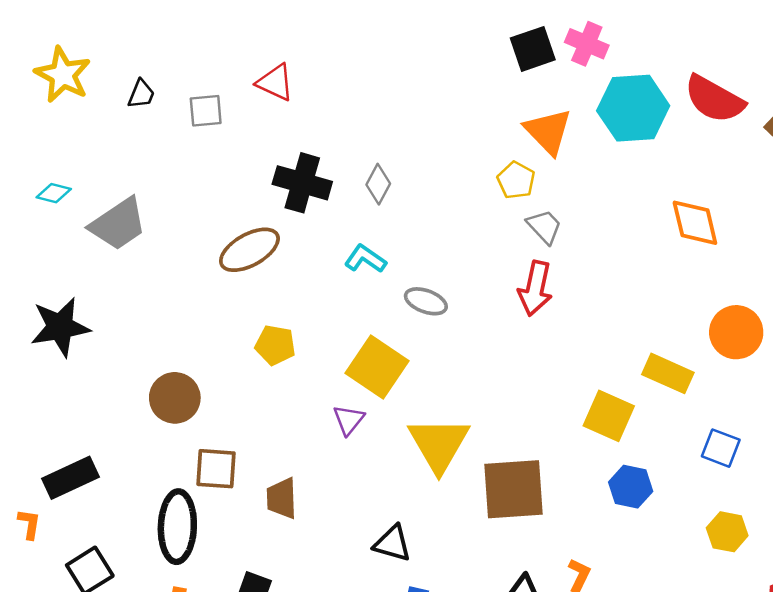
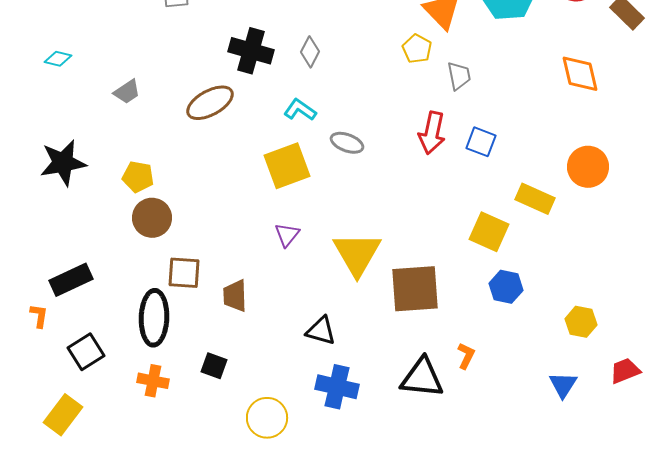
orange diamond: (695, 223) -> (580, 74), moved
gray trapezoid: (118, 224) -> (127, 92), moved, size x0.6
gray trapezoid: (544, 227) -> (459, 76), moved, turned 32
yellow pentagon: (275, 345) -> (138, 177), moved
yellow square: (377, 367) -> (287, 166), moved, turned 36
blue square: (721, 448) -> (481, 142), moved

